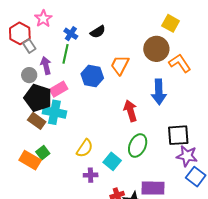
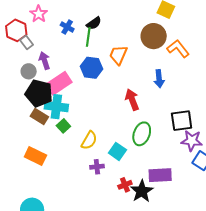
green line: (66, 54) -> (88, 37), moved
pink rectangle: (59, 89) -> (59, 83), size x1.4
blue arrow: (159, 92) -> (159, 79), size x0.7
green square: (43, 153) -> (63, 126), moved

